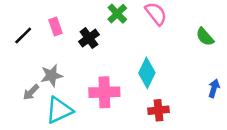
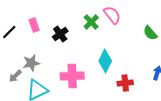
green cross: (117, 14) -> (91, 22), moved
red cross: (158, 110) -> (125, 83), moved

